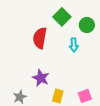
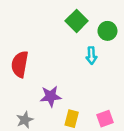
red semicircle: (40, 38) -> (20, 64), moved
purple star: (41, 78) -> (51, 96), turned -30

